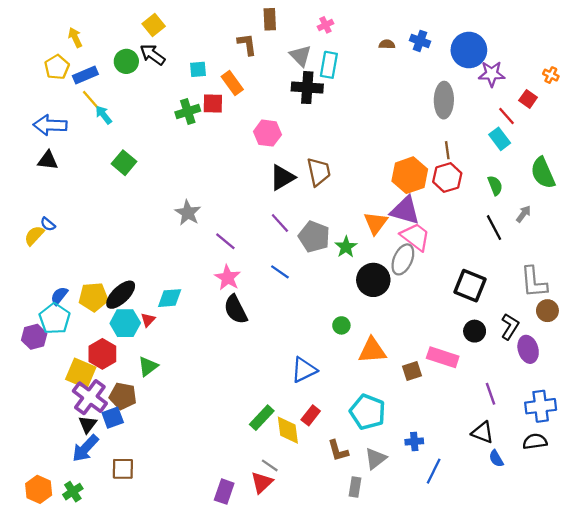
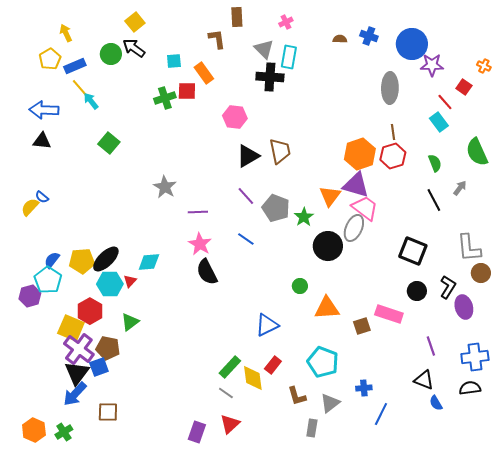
purple line: (225, 241) -> (198, 212), turned -42
black triangle: (88, 424) -> (77, 373), size x1.5
gray line: (270, 465) -> (226, 393), moved

